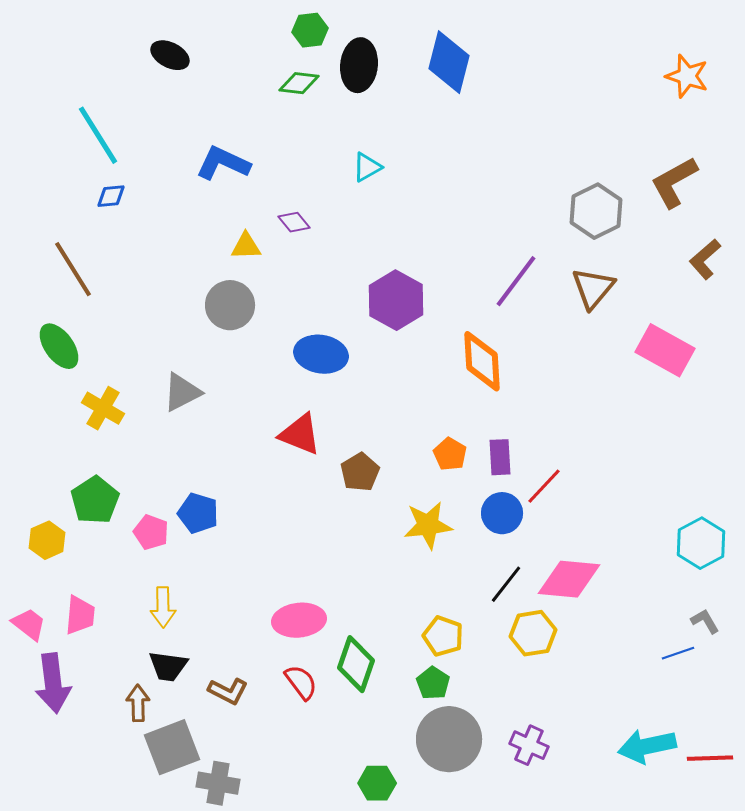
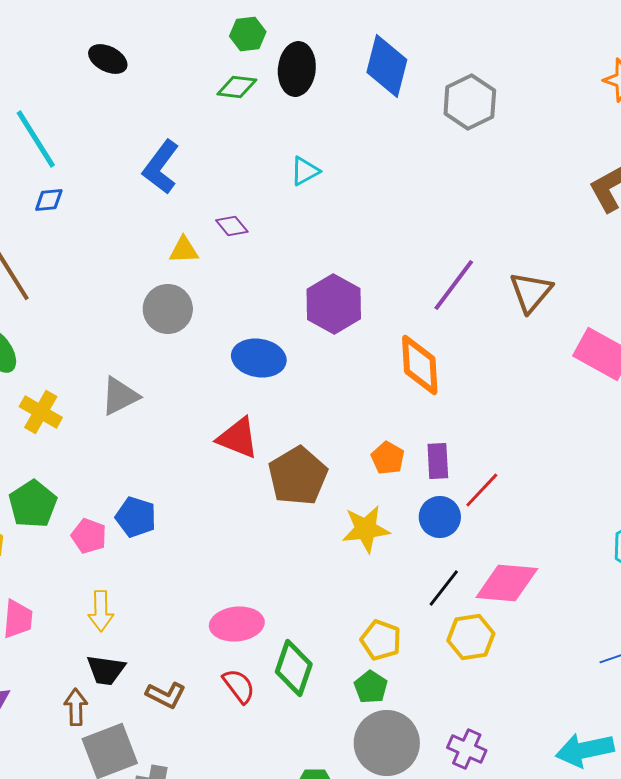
blue L-shape: (223, 163) -> (161, 167), turned -78
gray hexagon: (596, 211) -> (470, 102), moved
brown pentagon: (360, 472) -> (298, 476), size x1.5

